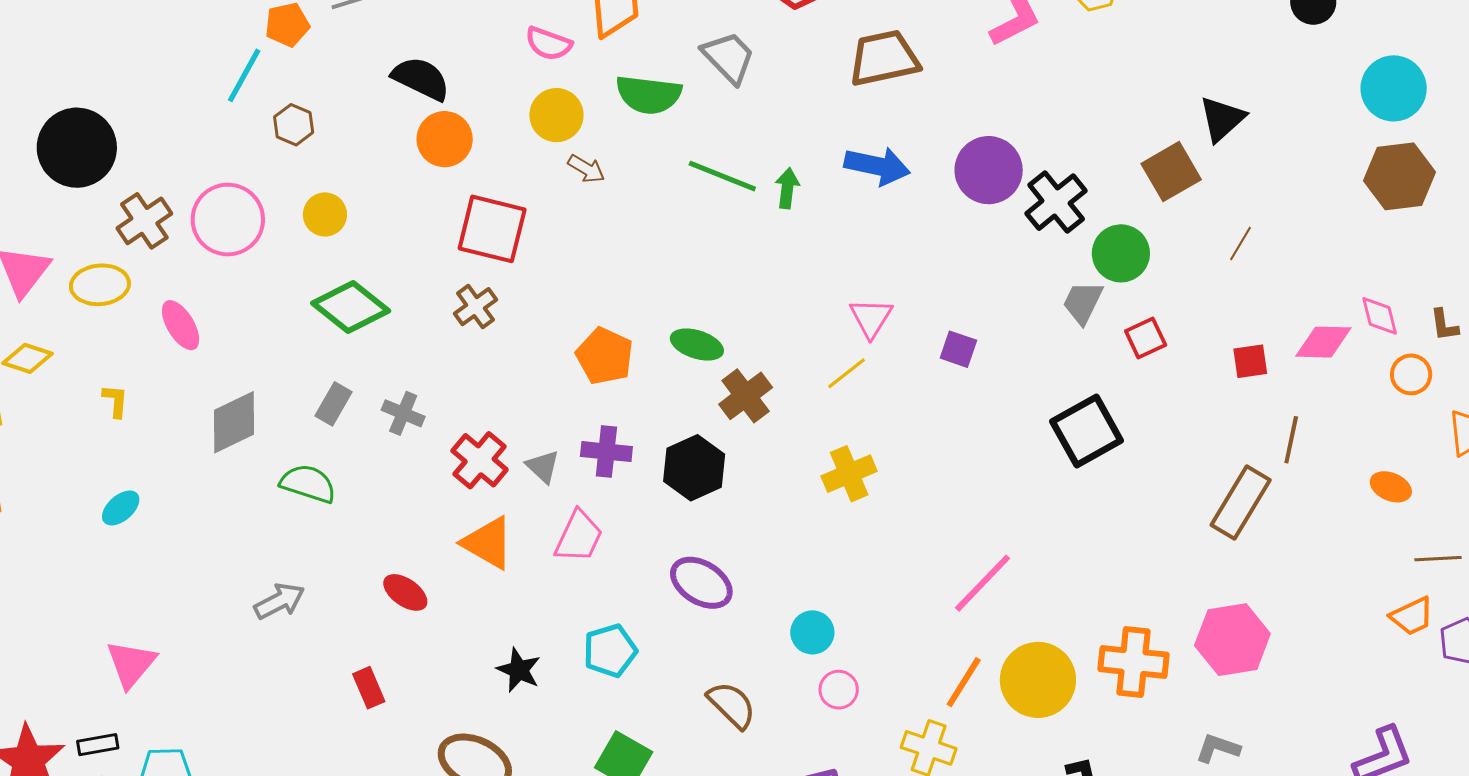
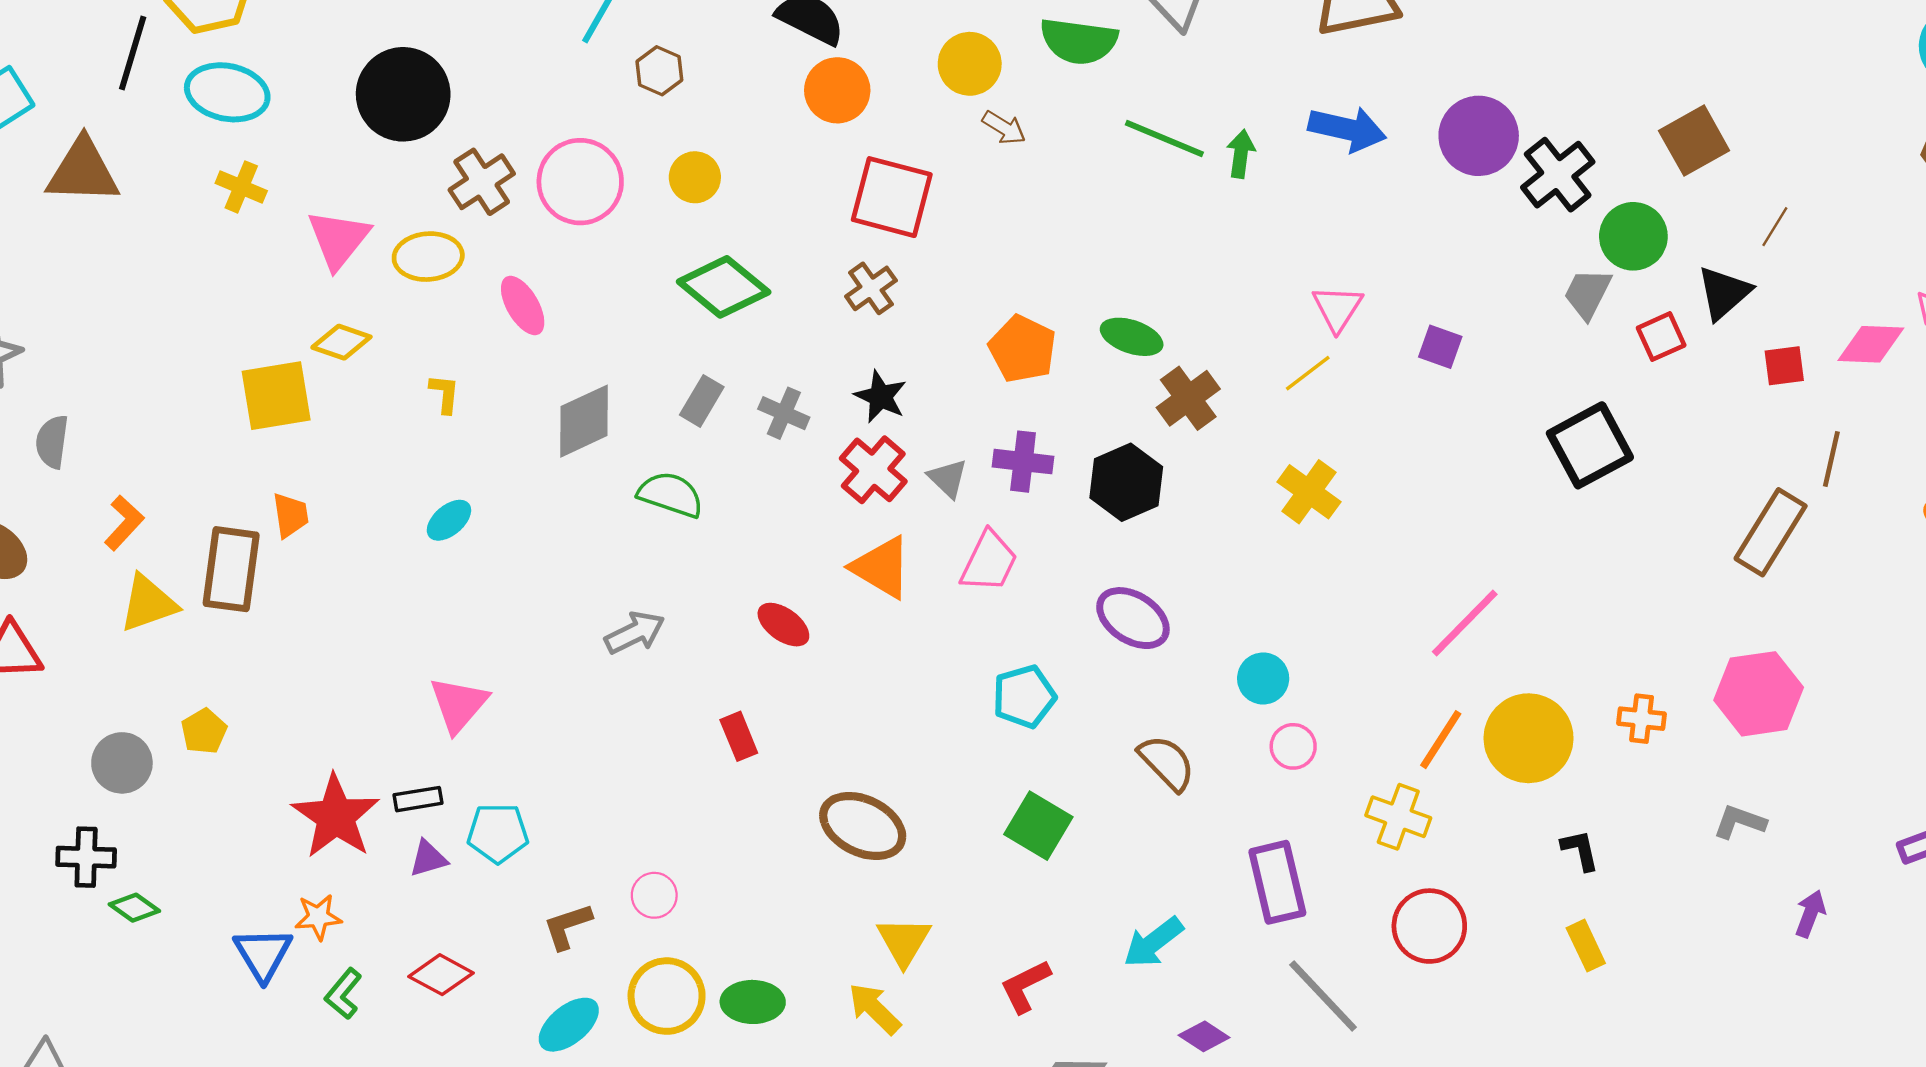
black triangle: (1222, 119) -> (1724, 293), moved
yellow cross: (849, 474) -> (1309, 492), turned -32
orange cross: (1133, 662) -> (1642, 719), size x0.6
black star: (519, 670) -> (881, 397), moved

